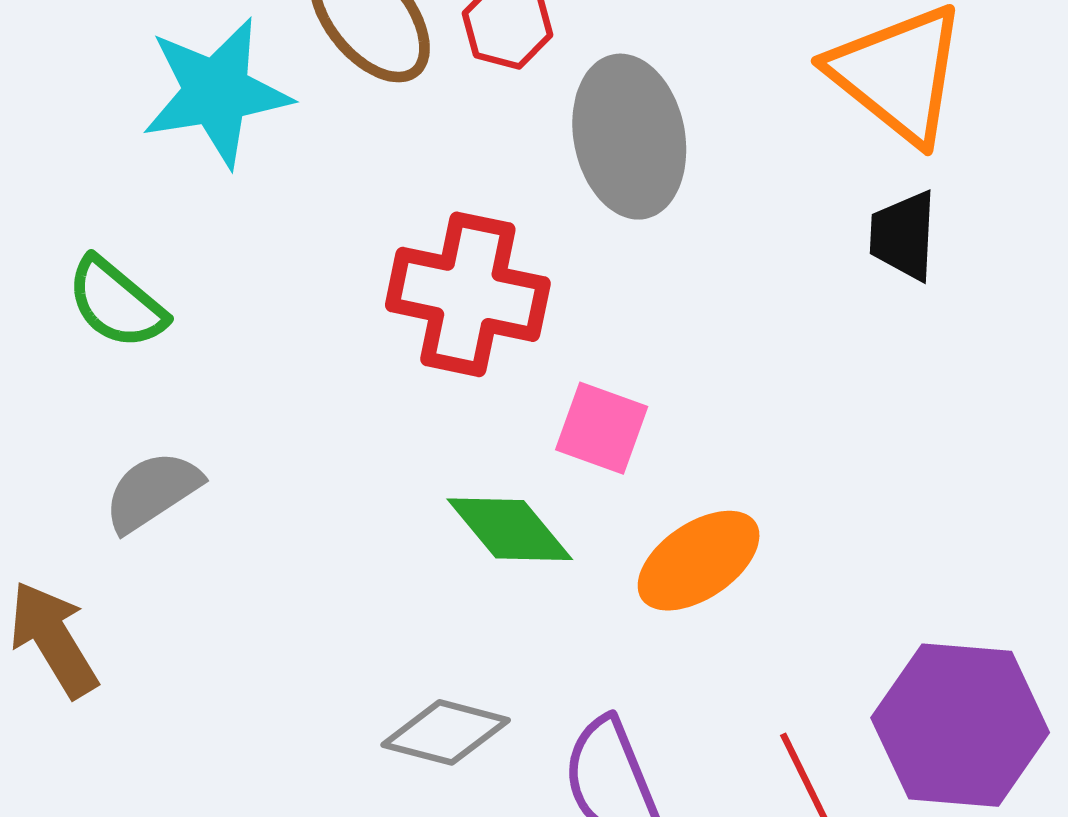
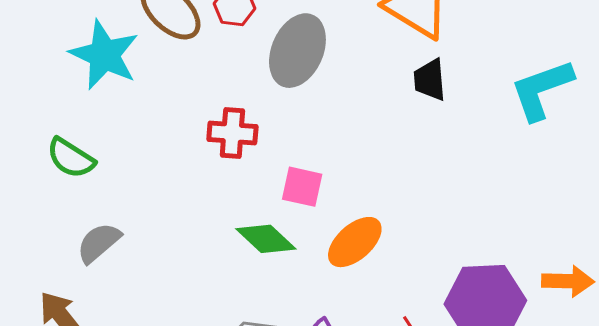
cyan star: (216, 92) -> (104, 55), turned -30
gray ellipse: (629, 137) -> (297, 51), turned 42
red cross: (468, 294) -> (232, 133), size x0.7

